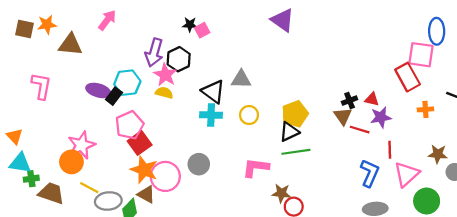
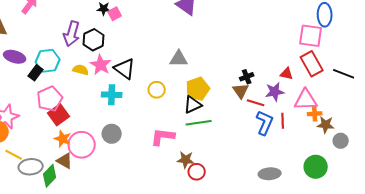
pink star: (165, 75) -> (101, 65), moved
red rectangle: (408, 77) -> (312, 64), moved
gray triangle: (241, 79) -> (179, 59), moved
purple ellipse: (98, 90) -> (15, 57), moved
red triangle: (372, 99) -> (287, 74), moved
orange cross: (425, 109) -> (315, 114), moved
cyan cross: (211, 115) -> (112, 95), moved
orange star: (144, 170) -> (63, 139), size x0.7
blue L-shape: (370, 173) -> (265, 123), moved
pink triangle: (406, 174) -> (306, 100), moved, turned 40

